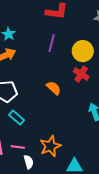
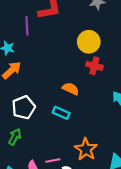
purple line: (52, 43) -> (27, 26), moved
cyan rectangle: (16, 117) -> (61, 113), moved

